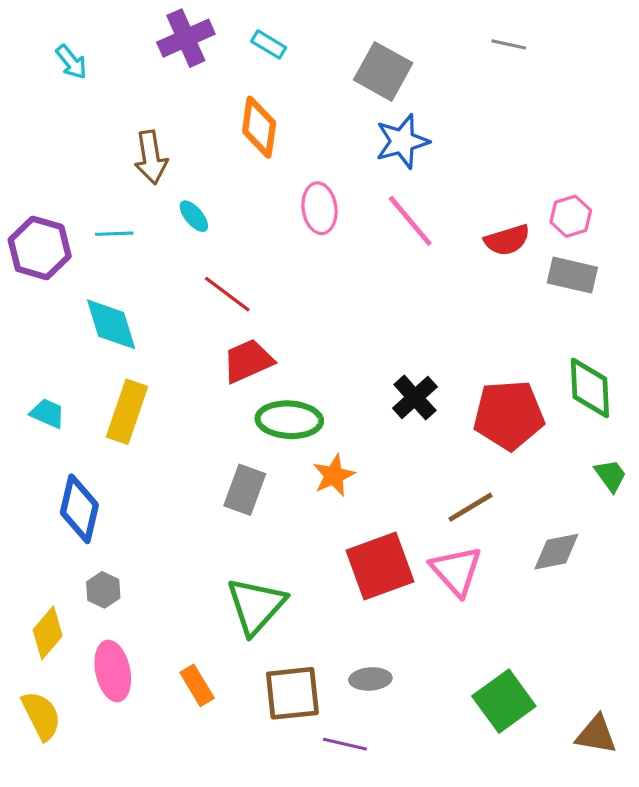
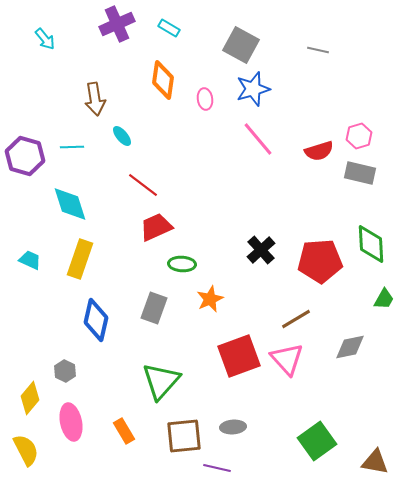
gray line: (509, 44) -> (318, 50), moved
pink ellipse: (320, 208) -> (205, 99), moved, size x0.7
green ellipse: (289, 420) -> (182, 264), size x0.7
green trapezoid: (611, 475) -> (384, 299), turned 65
blue diamond: (79, 509) -> (96, 320), moved

